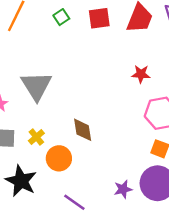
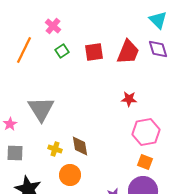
yellow cross: (36, 137) -> (55, 149), moved, turned -32
orange circle: (59, 158) -> (70, 175), moved

